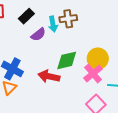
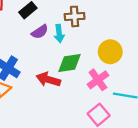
cyan arrow: (53, 24) -> (59, 34), moved
yellow circle: (98, 59) -> (110, 52), moved

